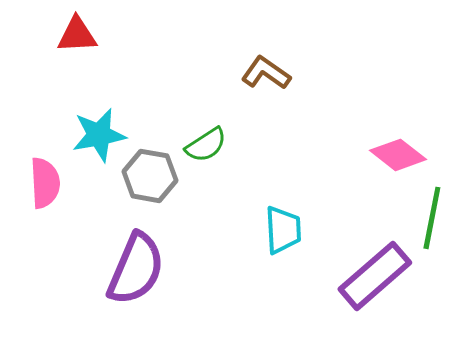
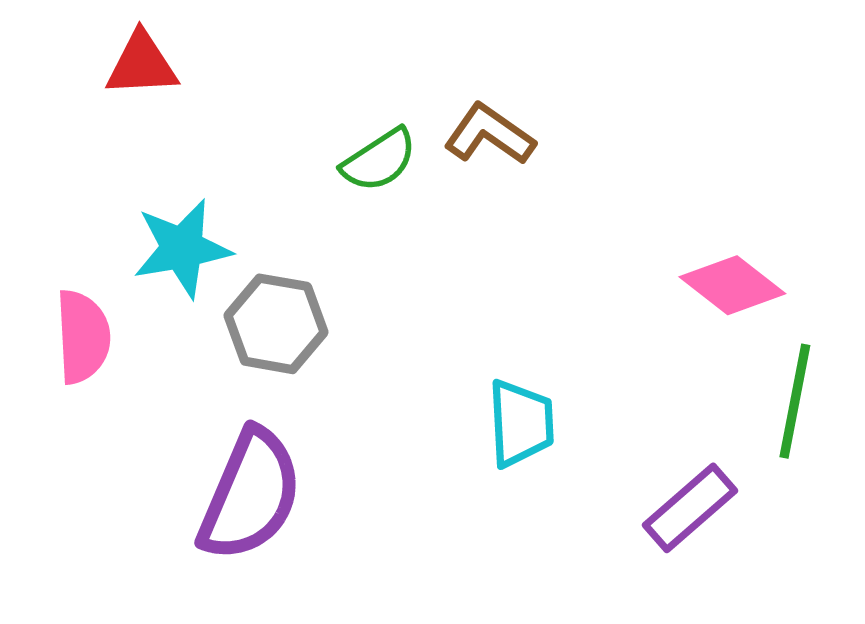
green semicircle: (206, 145) -> (379, 160), moved
purple rectangle: (375, 276) -> (690, 508), size x0.7

